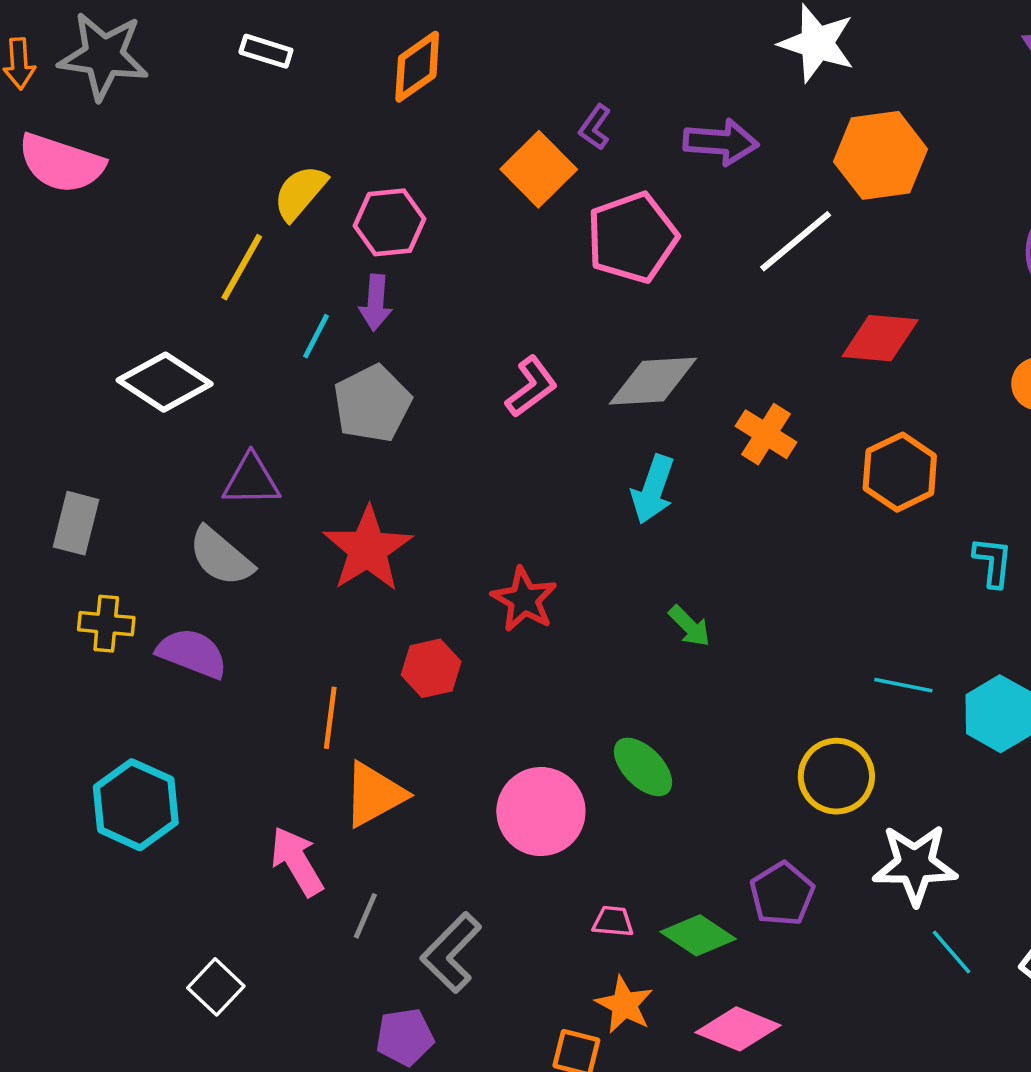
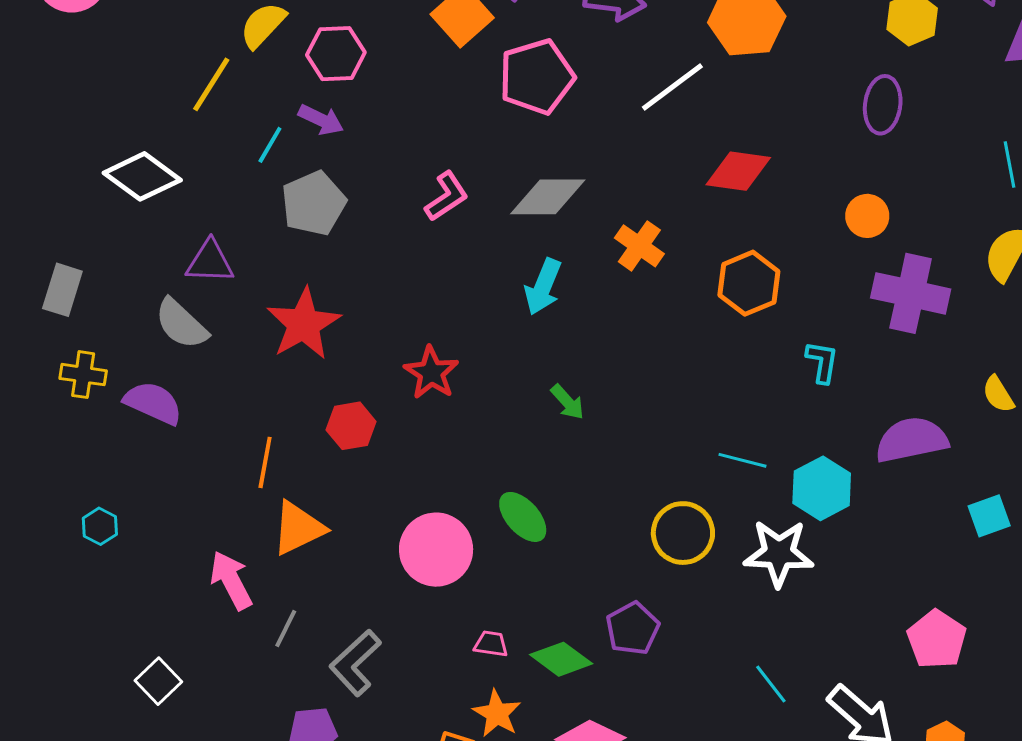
purple arrow: (376, 303) -> (321, 120), turned -72
cyan hexagon: (136, 805) -> (100, 526), size x0.5
white star: (915, 865) -> (779, 553), moved

